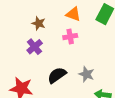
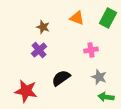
pink cross: (70, 37) -> (91, 50), moved
gray star: (86, 74) -> (99, 77), moved

